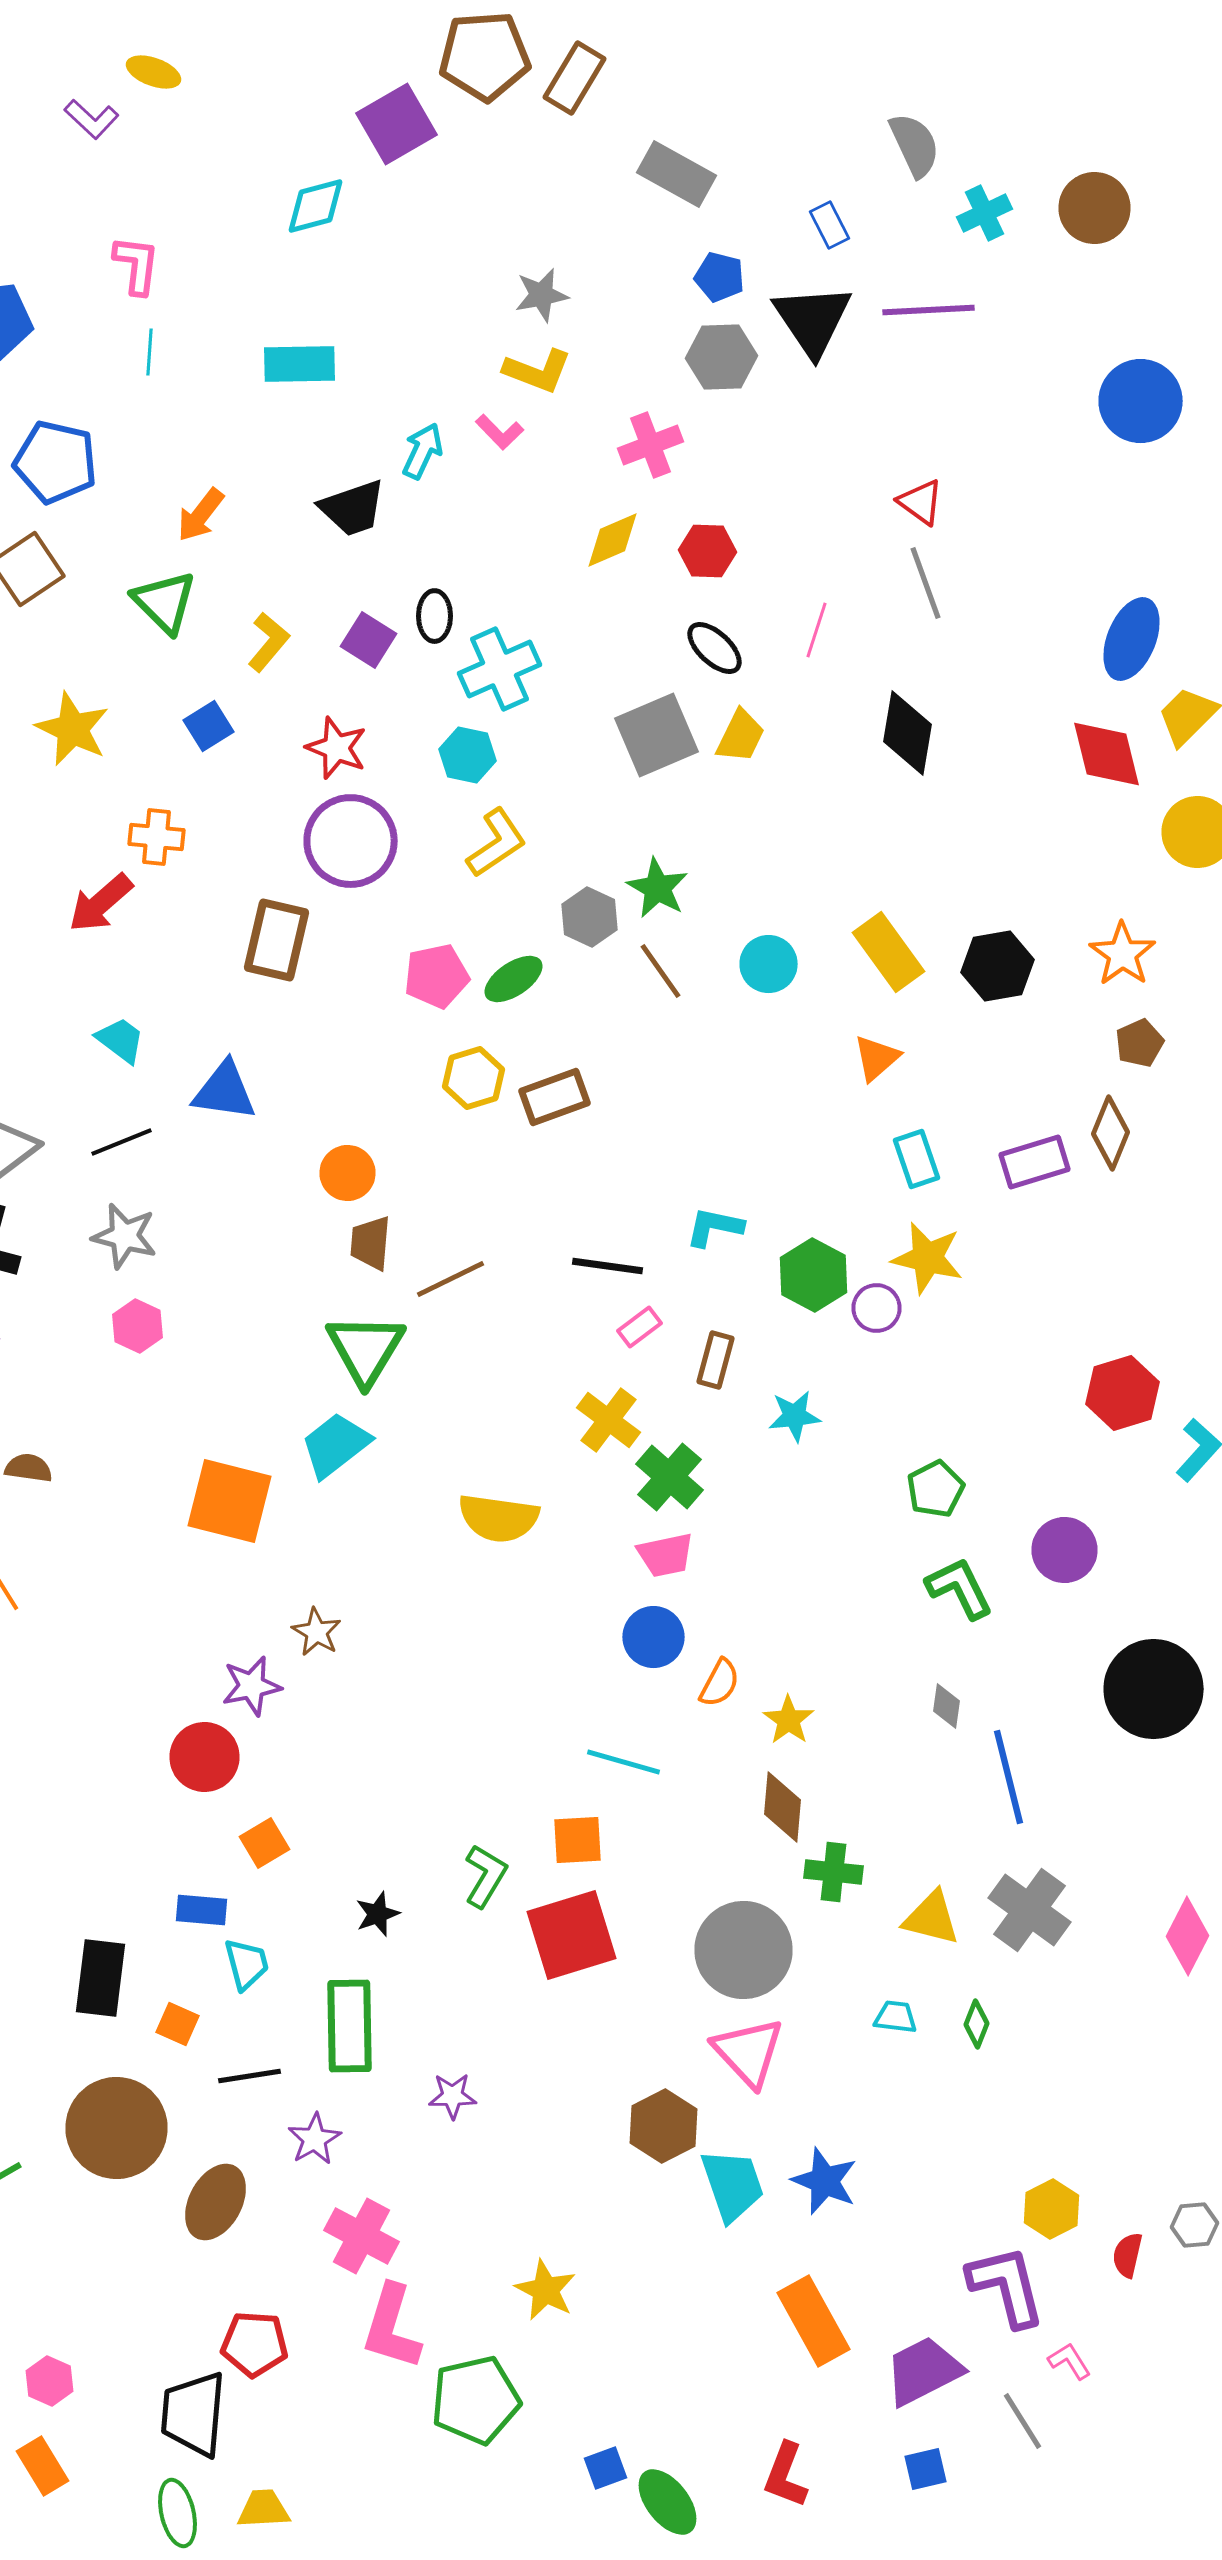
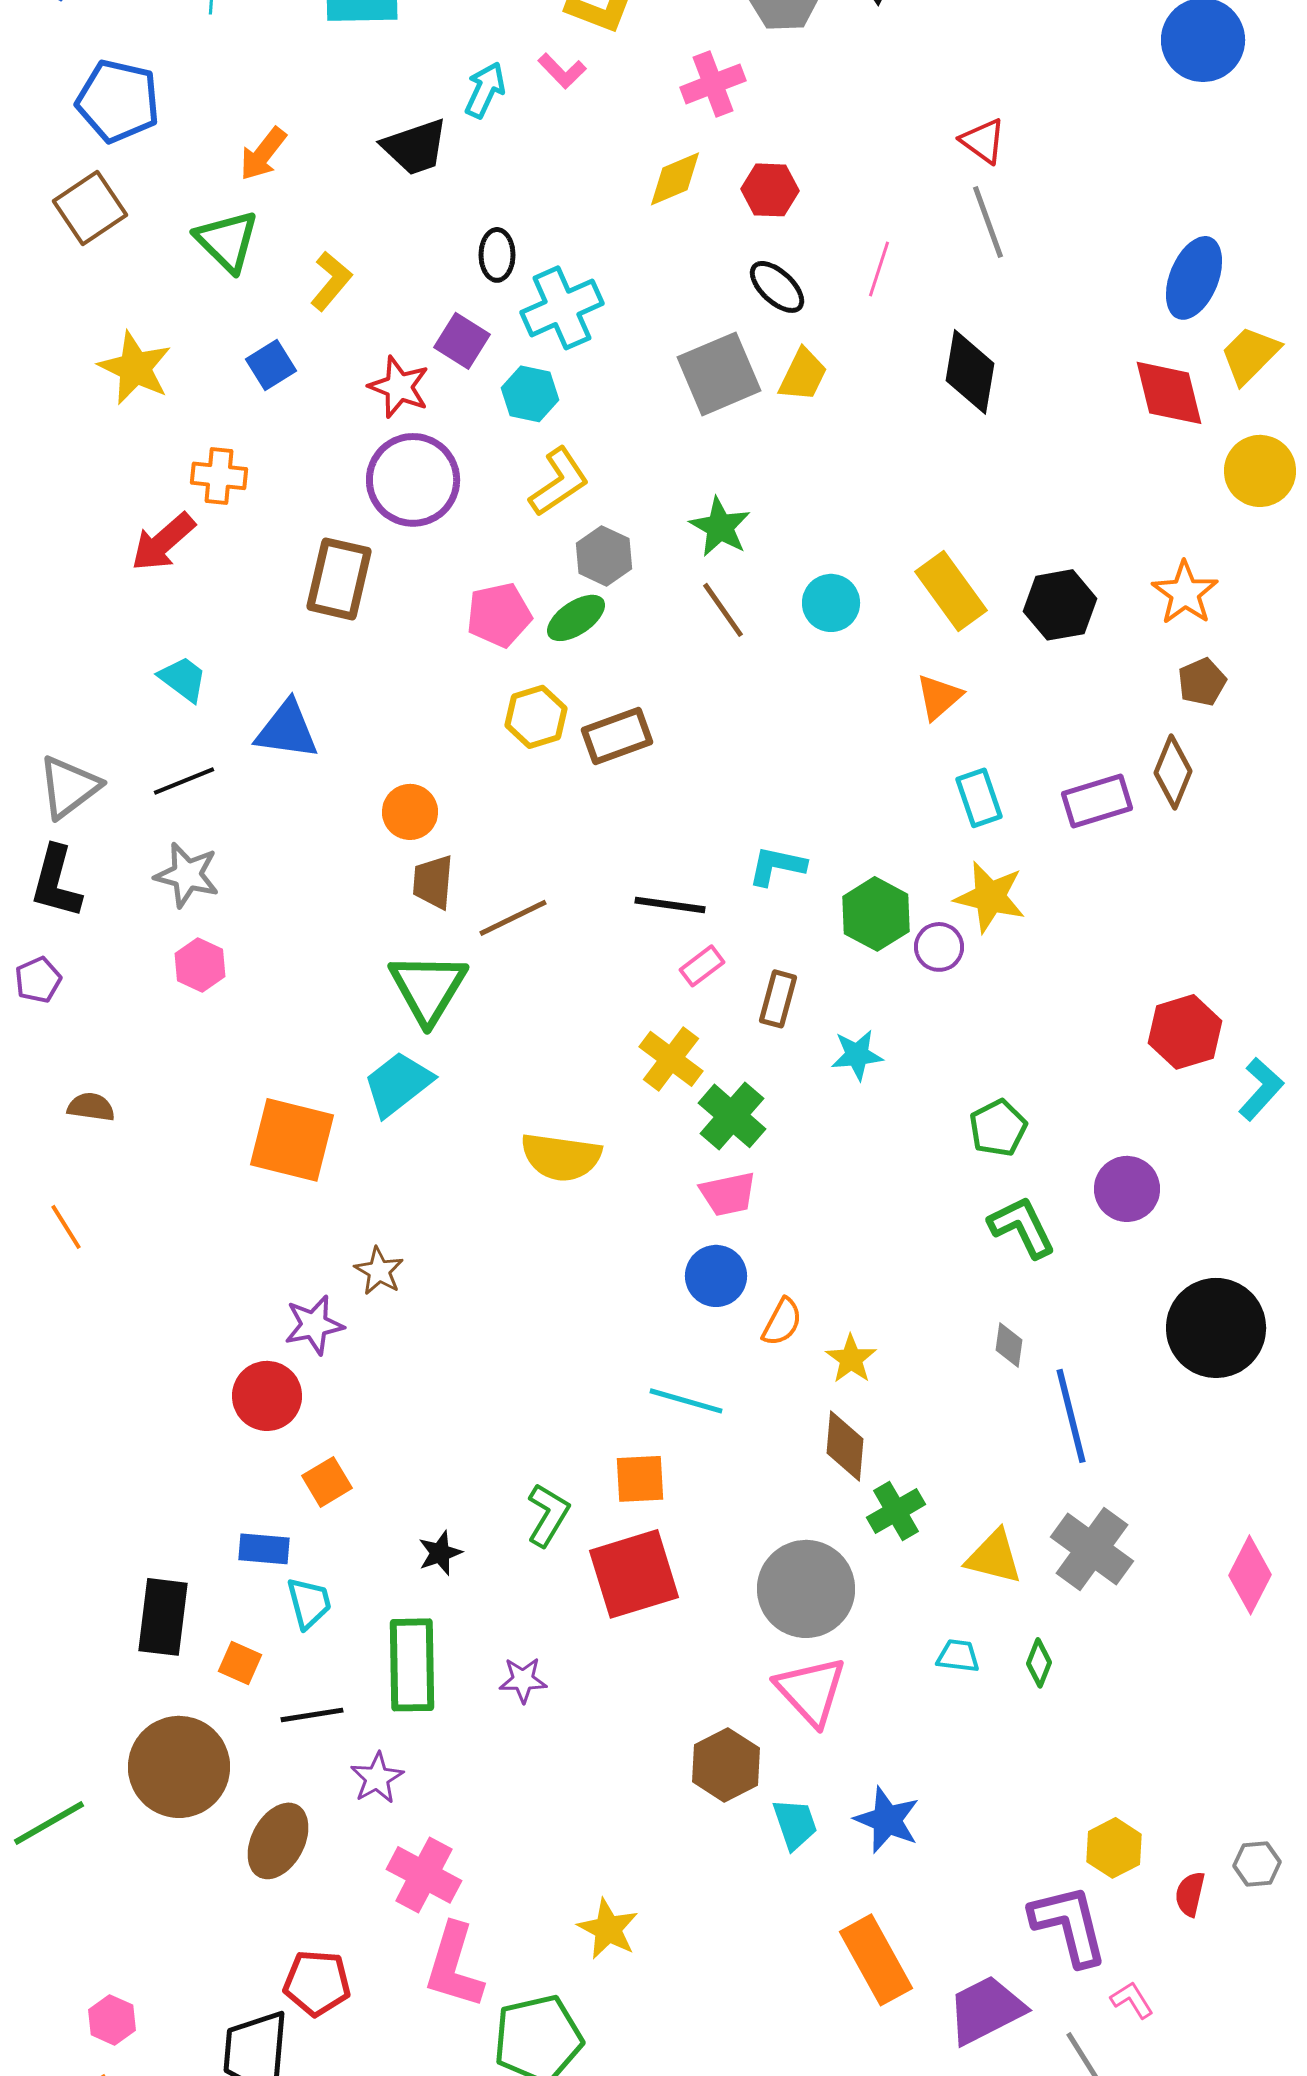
purple square: (368, 640) -> (462, 341), moved
gray hexagon: (590, 917) -> (604, 556), moved
green cross: (834, 1872) -> (896, 1511), turned -36
purple star: (452, 2096) -> (523, 1680), moved
cyan trapezoid: (732, 2185) -> (795, 1824), size x0.7

